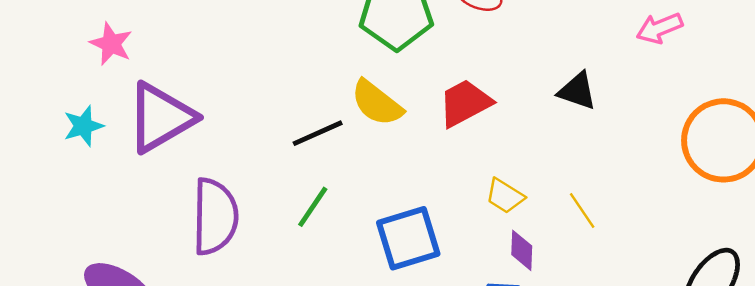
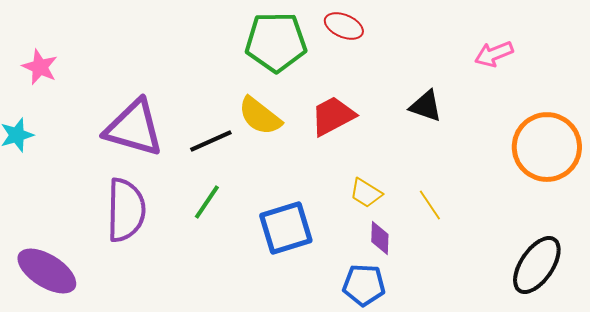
purple triangle: (161, 117) -> (134, 128), moved, turned 46

